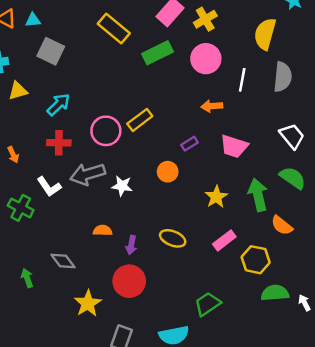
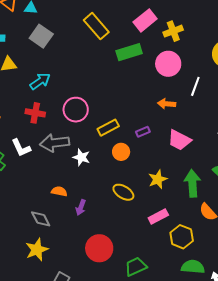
yellow rectangle: (140, 120) -> (108, 128), moved
yellow ellipse: (173, 238) -> (123, 192), moved
gray diamond: (63, 261) -> (41, 219), moved
red circle: (129, 281) -> (99, 248), moved

